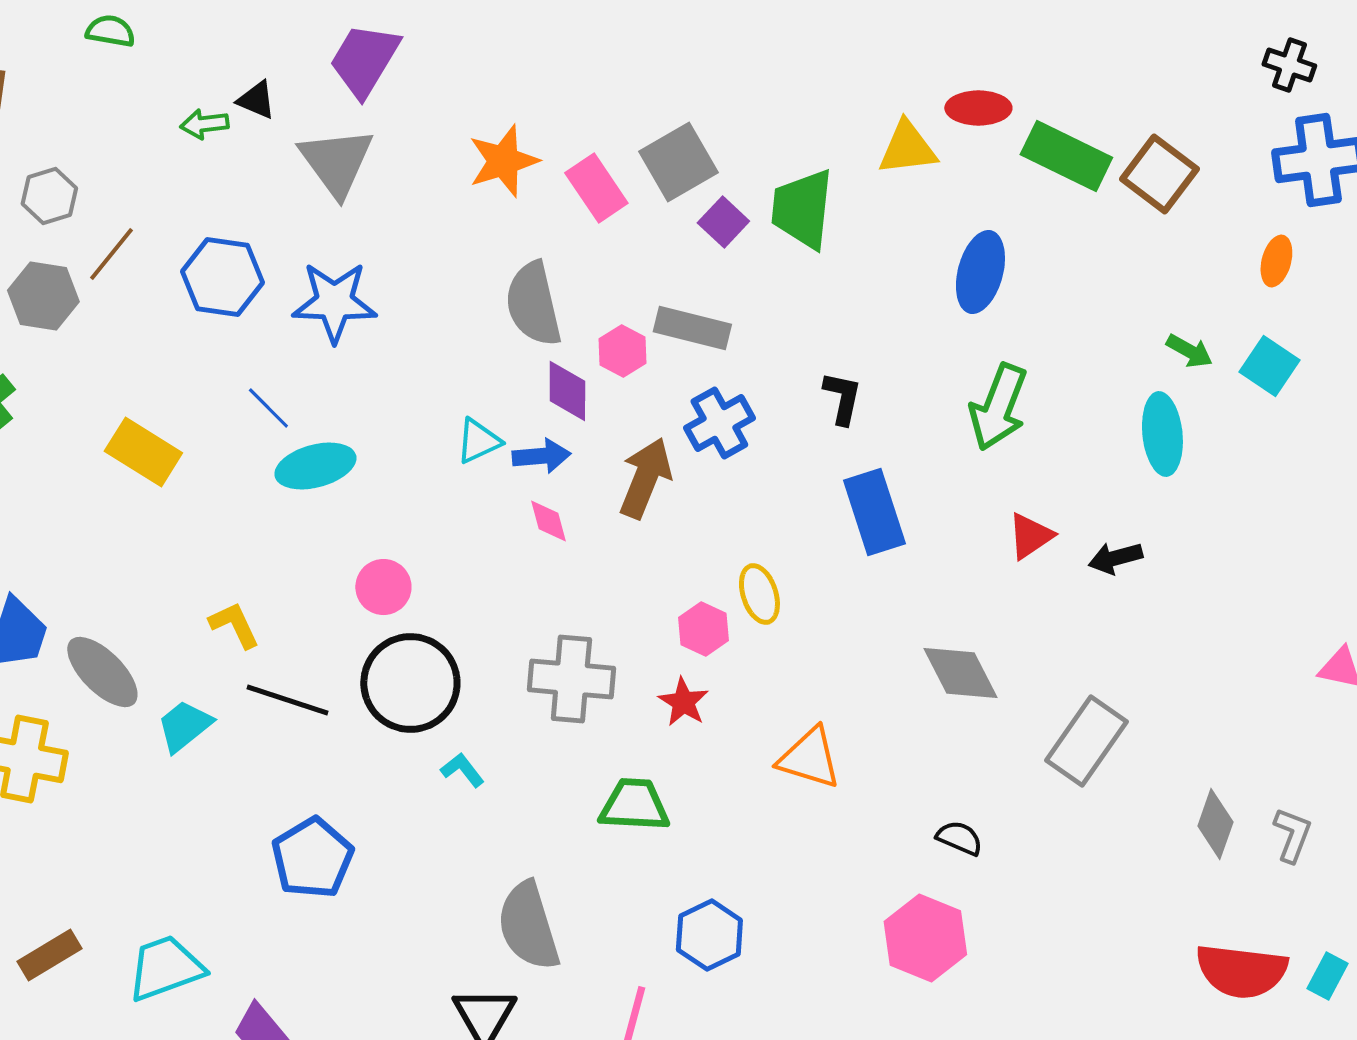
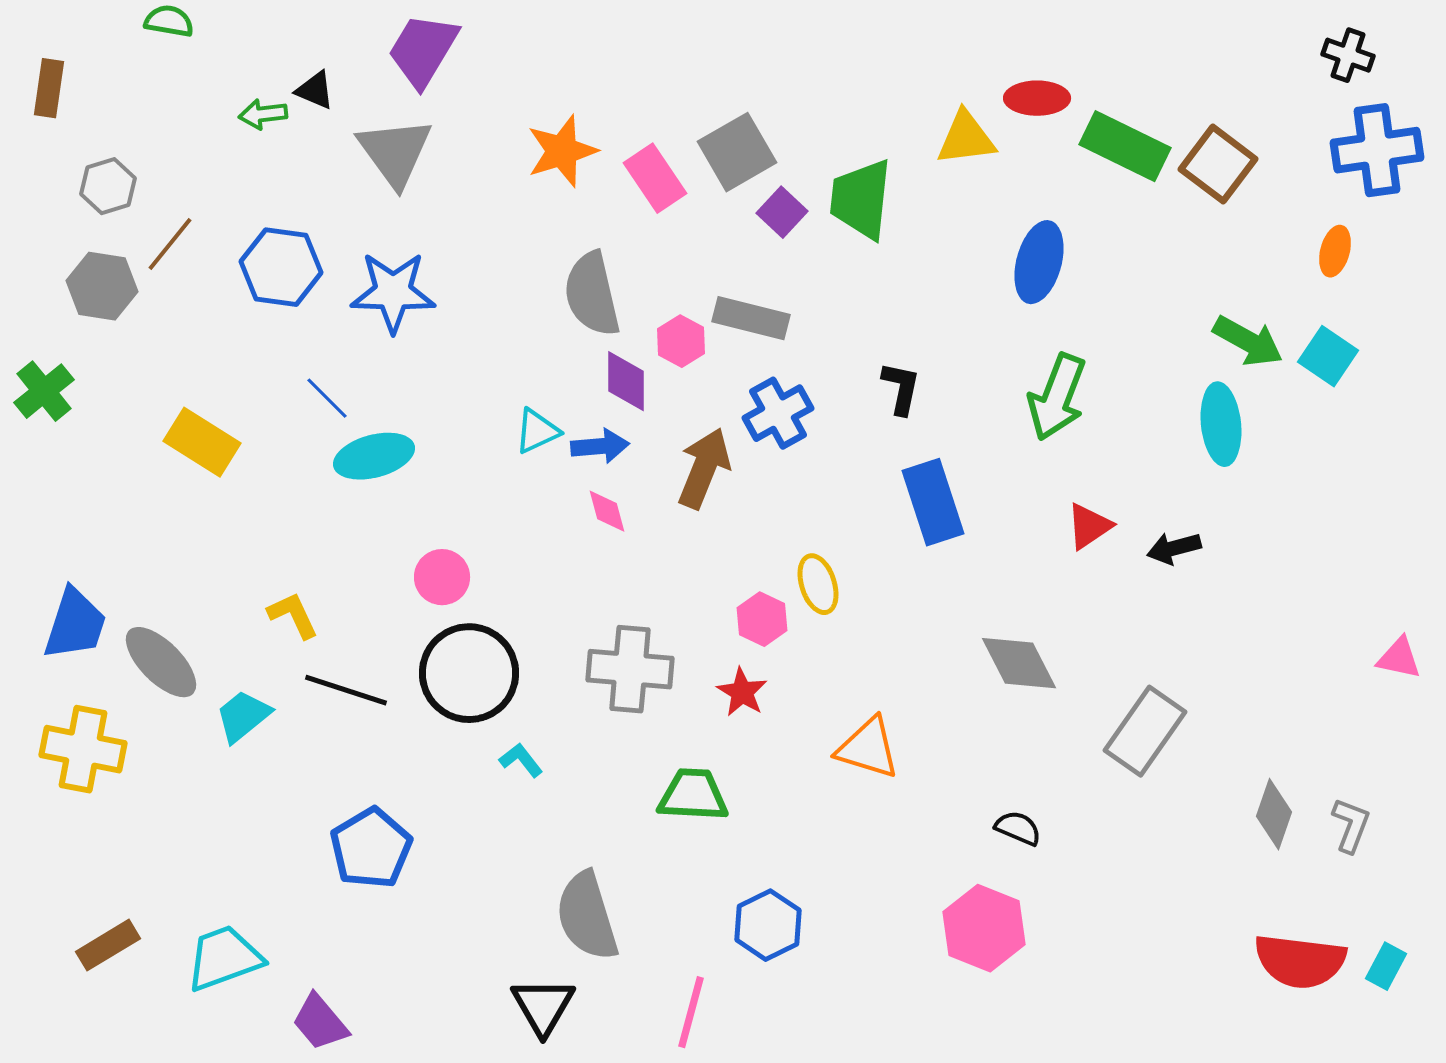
green arrow: (1189, 351) -> (1248, 341), size x1.5

